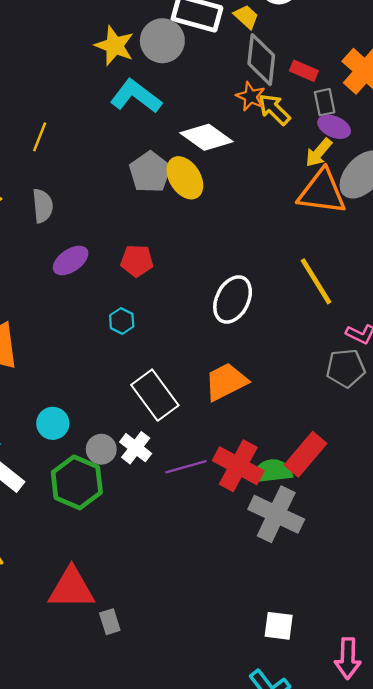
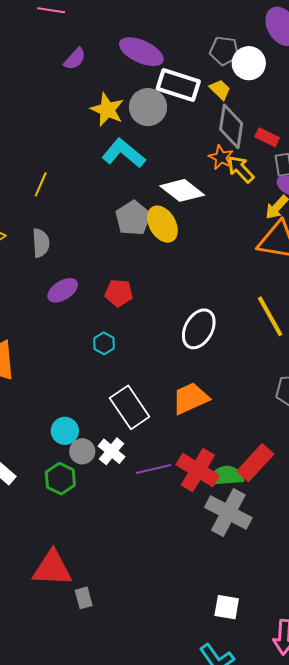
cyan circle: (53, 423) -> (65, 431), moved
green hexagon: (77, 482) -> (60, 479), size x0.7

